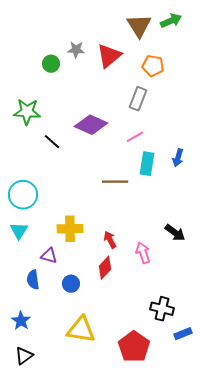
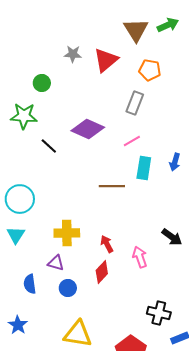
green circle: (51, 64) -> (42, 83), moved
purple triangle: (49, 256) -> (56, 263), moved

